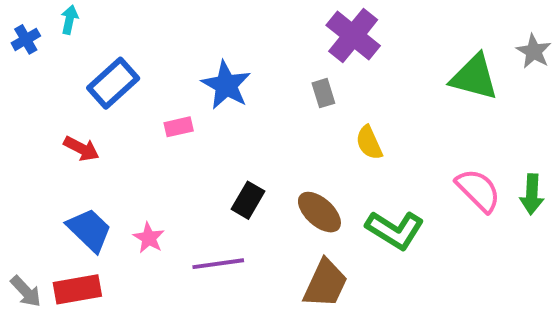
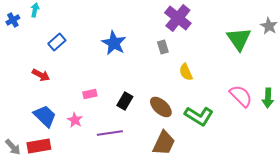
green triangle: (474, 77) -> (239, 39), turned 40
blue rectangle: (113, 83) -> (57, 42), size x0.7
pink rectangle: (179, 127) -> (90, 94), moved

